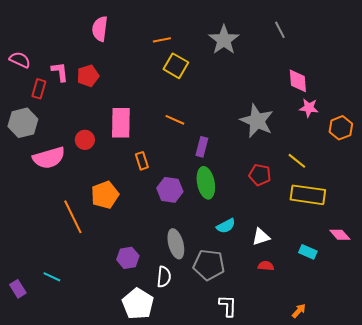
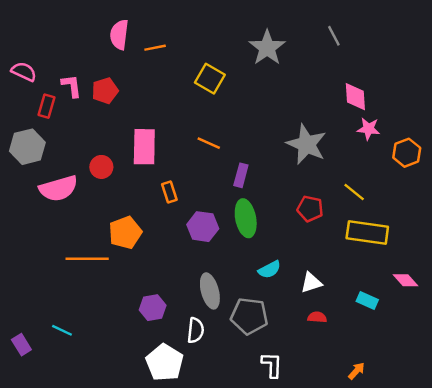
orange line: (162, 40) -> (155, 48), moved
orange line: (73, 217) -> (87, 259), turned -64

